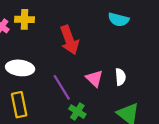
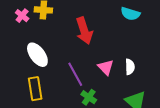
white ellipse: (20, 68) -> (37, 55), turned 45

